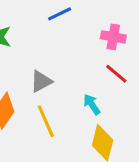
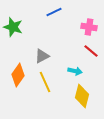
cyan arrow: (92, 104) -> (75, 71), turned 136

